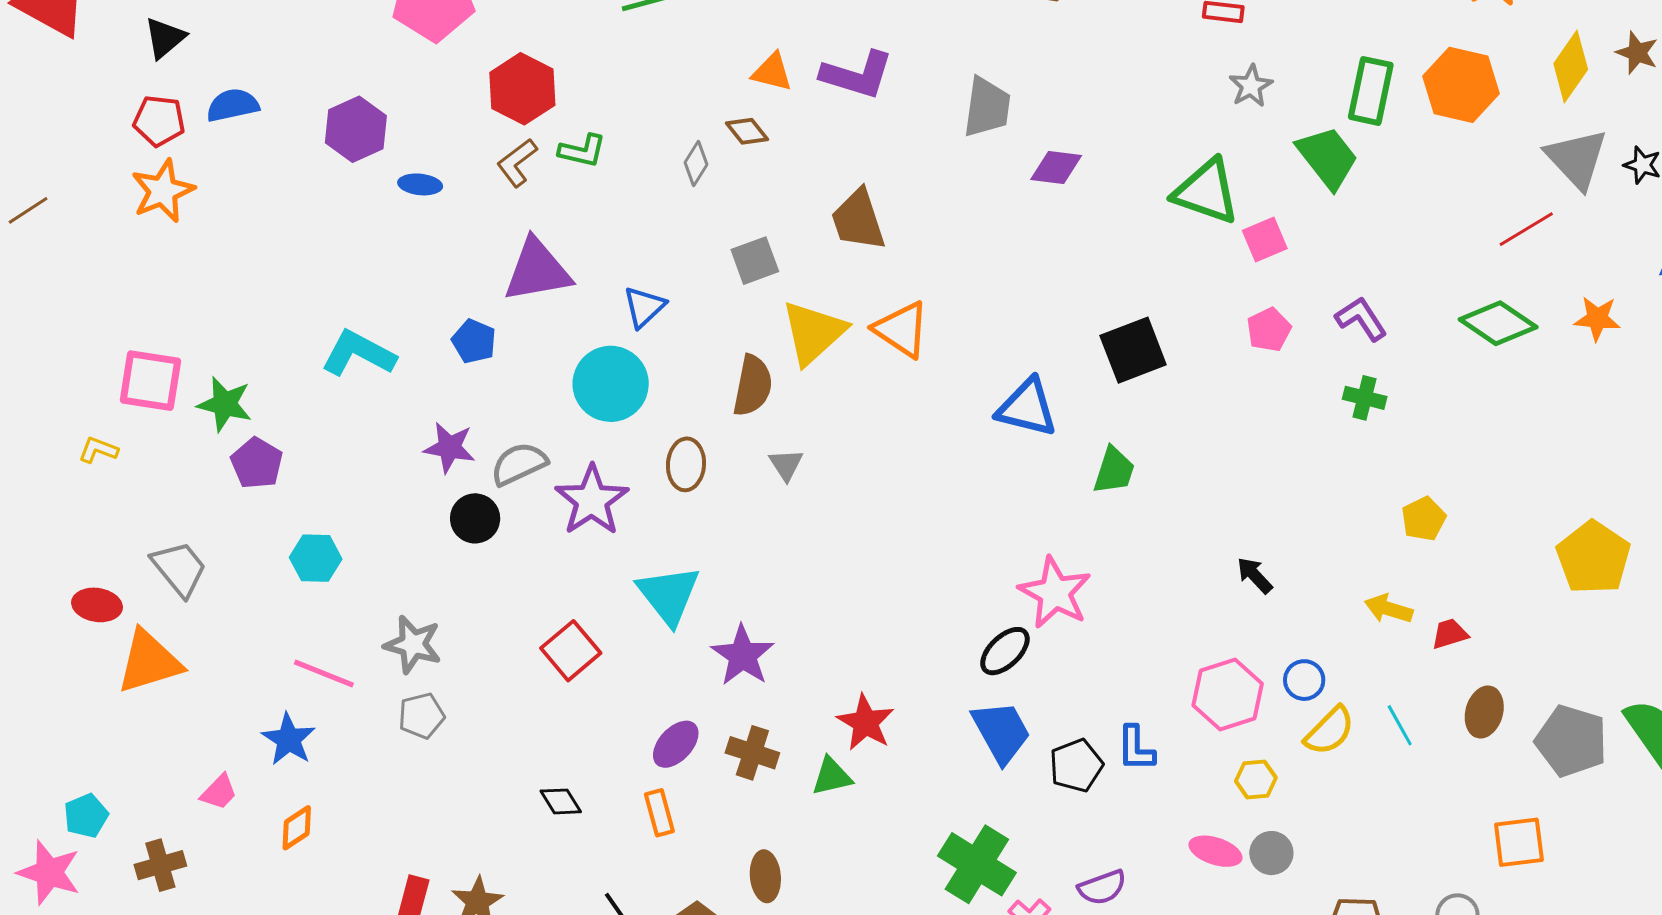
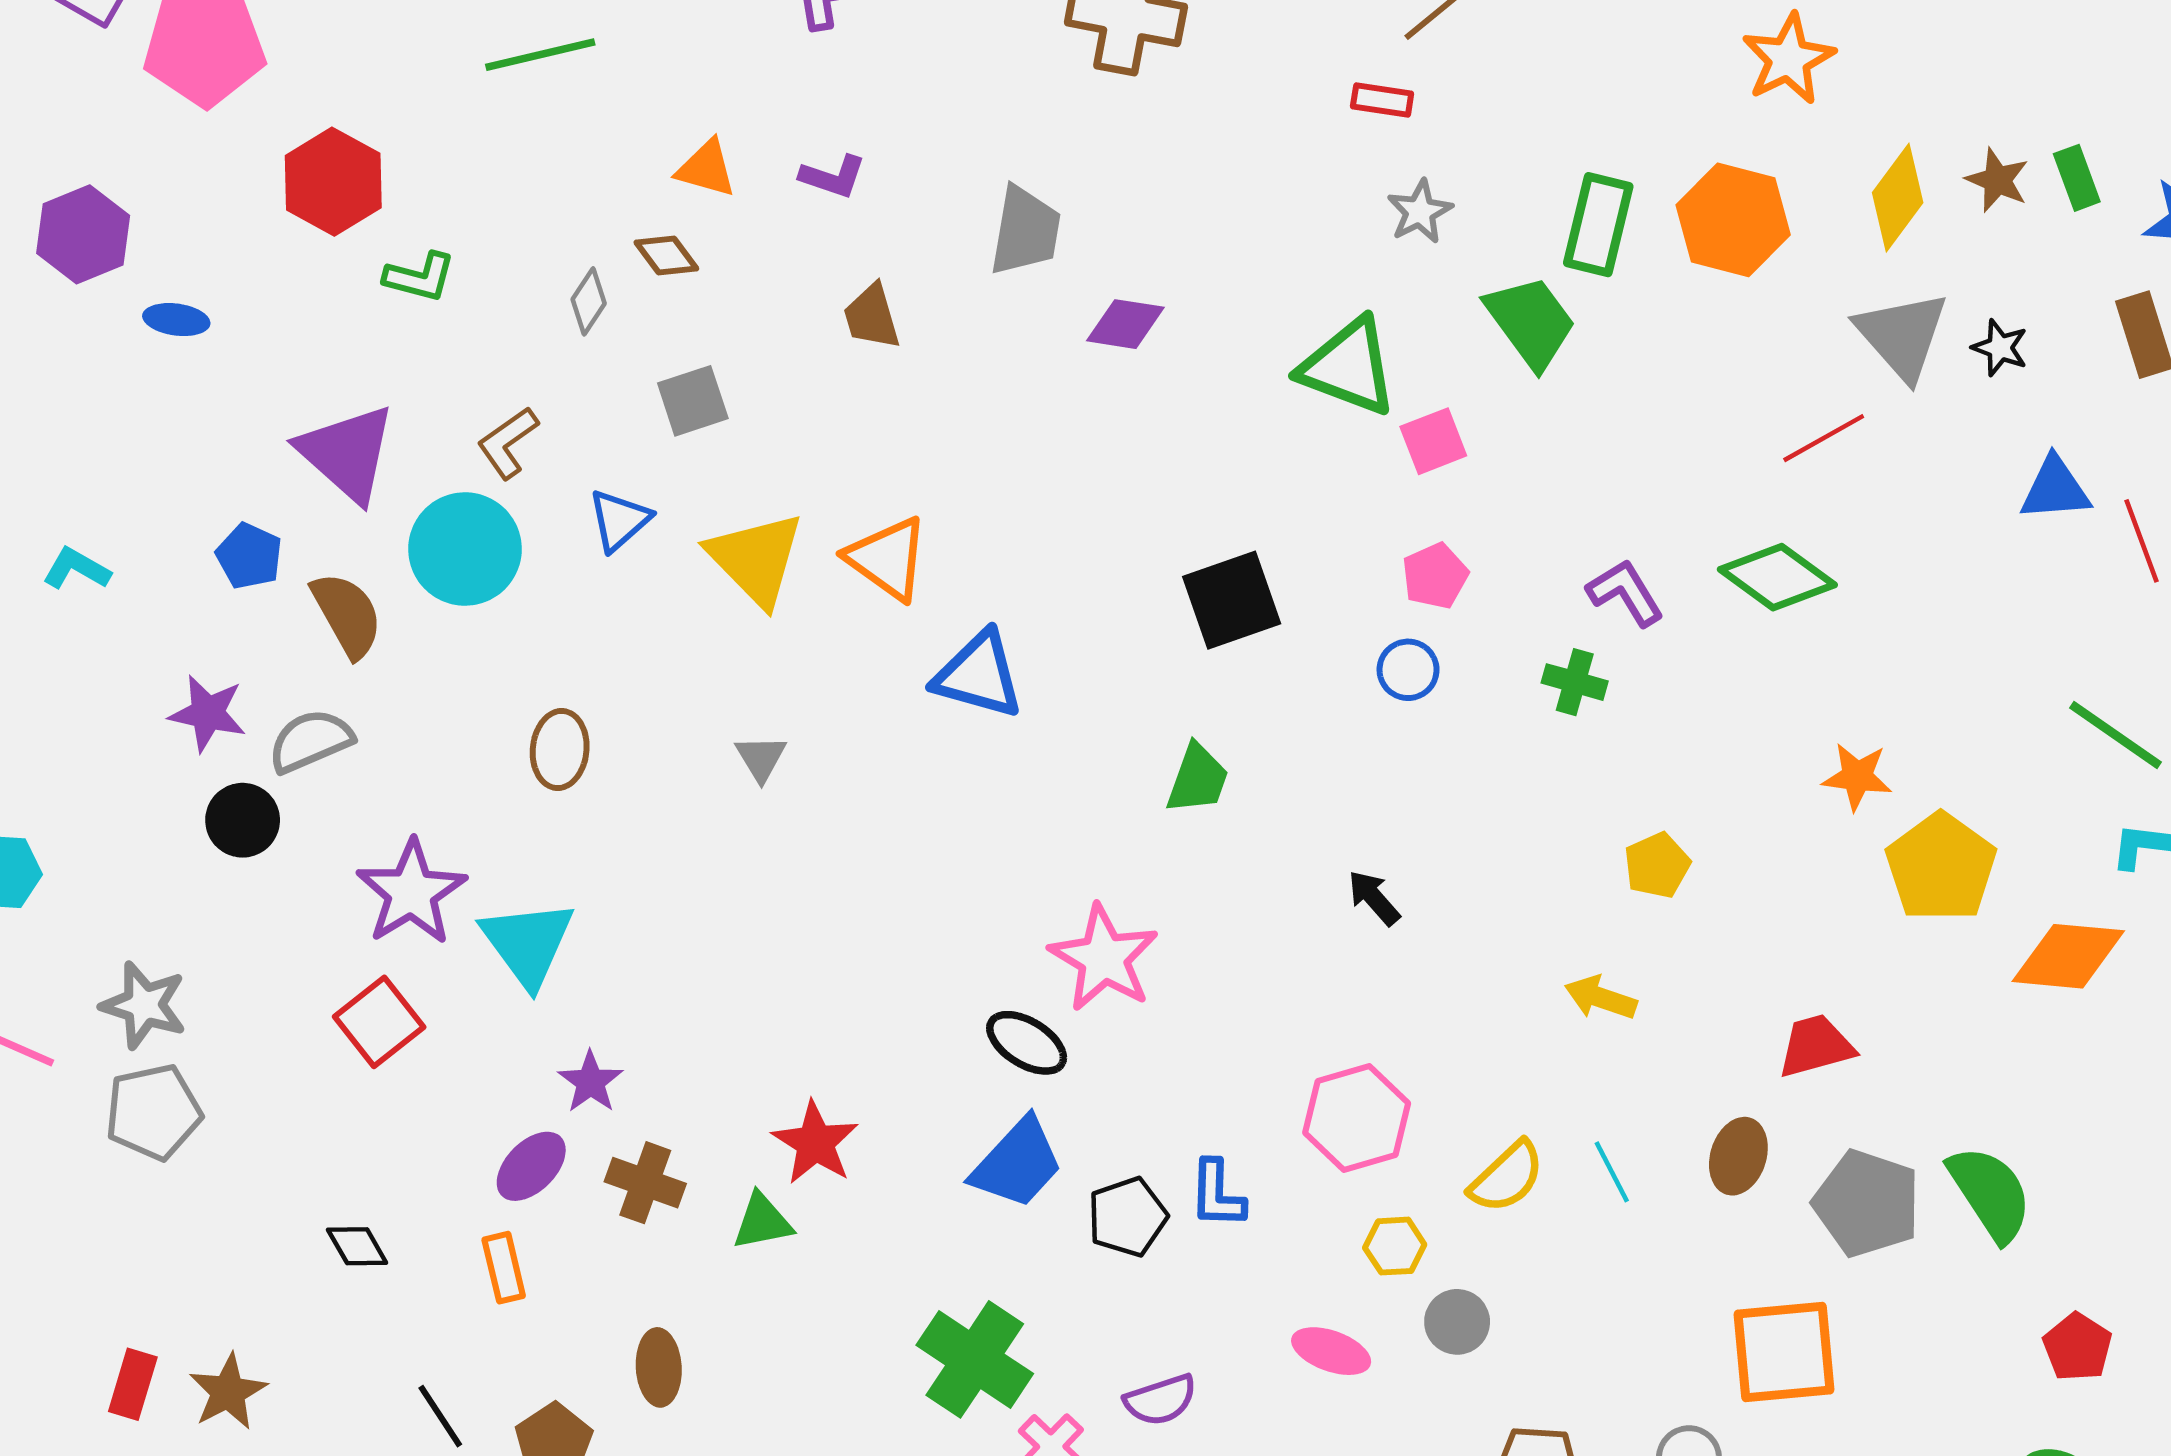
purple L-shape: (857, 75) -> (833, 177), size x0.6
brown L-shape: (517, 163) -> (508, 443), moved
brown trapezoid: (858, 220) -> (872, 317), moved, size x0.7
gray square: (755, 261) -> (693, 401), moved
purple triangle: (537, 270) -> (347, 453), turned 50
blue triangle: (644, 307) -> (619, 520), moved
purple L-shape: (1361, 319) -> (1625, 593), moved
orange star: (1597, 319) -> (1857, 777), moved
yellow triangle: (813, 333) -> (756, 559), turned -34
cyan L-shape: (358, 353) -> (76, 569), size x0.6
cyan circle: (611, 384) -> (465, 549), moved
brown semicircle: (753, 386) -> (347, 615), moved, turned -42
blue triangle: (1027, 408) -> (979, 675), moved
gray triangle: (786, 465) -> (761, 758), moved
purple star: (592, 500) -> (411, 892), moved
yellow pentagon: (1593, 558) -> (1941, 867), moved
black arrow: (1255, 575) -> (1374, 898), moved
red trapezoid: (1450, 634) -> (1816, 1046), moved, size x1.4
black ellipse: (1005, 651) -> (1027, 1043), turned 74
purple star: (743, 655) -> (590, 1082), moved, size x0.7
blue circle: (1304, 680) -> (1408, 670), moved
gray pentagon: (422, 716) -> (153, 1112), size x1.4
blue trapezoid: (1001, 732) -> (1017, 1163), turned 70
orange square: (1519, 842) -> (1784, 1352), size x1.4
gray circle: (1271, 853) -> (1457, 1322), moved

